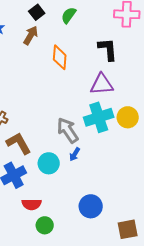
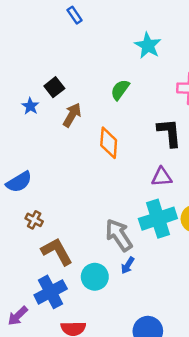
black square: (37, 12) -> (54, 87), moved
purple triangle: (102, 84) -> (162, 177), size x0.7

